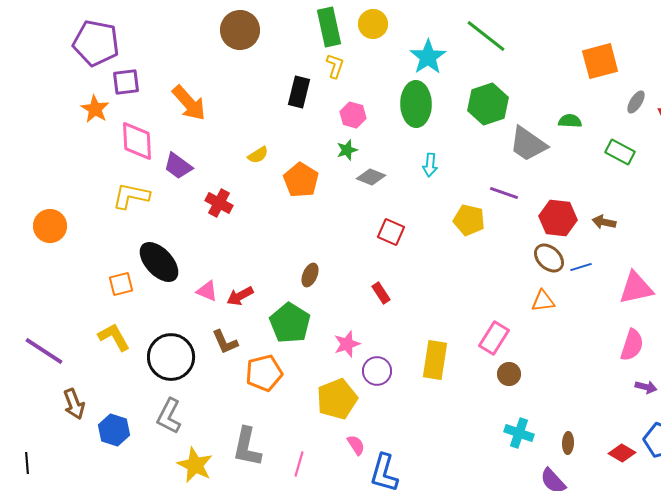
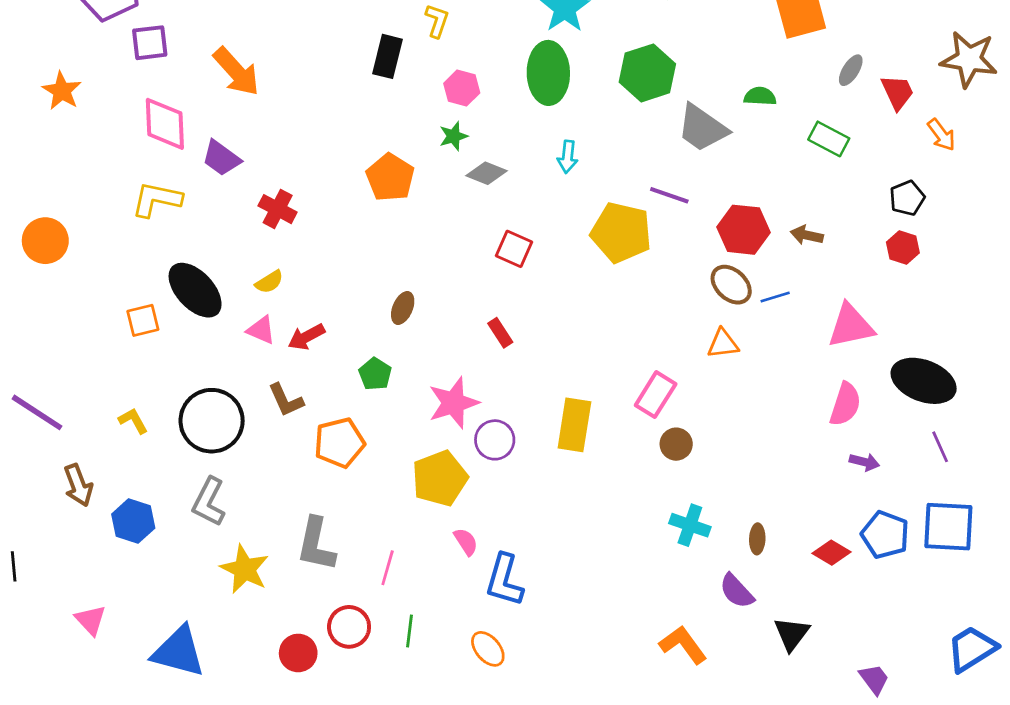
orange star: (95, 109) -> (62, 91), moved
yellow semicircle: (258, 155) -> (269, 282), moved
yellow pentagon: (469, 220) -> (621, 232), size x1.4
green pentagon: (290, 323) -> (375, 374), size x0.6
yellow L-shape: (114, 337) -> (133, 421), moved, size x0.7
pink star: (347, 344) -> (453, 403), size x1.4

